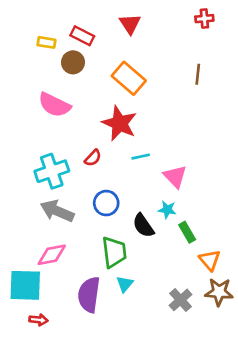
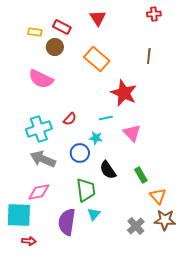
red star: (119, 123) -> (124, 93), moved
cyan star: (167, 210) -> (96, 138), moved

